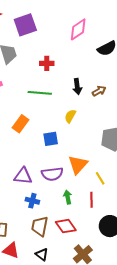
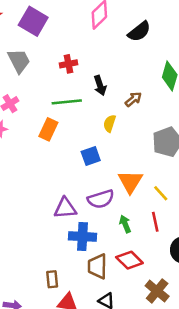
purple square: (25, 25) -> (33, 21), turned -30
black arrow: (77, 86) -> (100, 85), moved
brown arrow: (99, 91) -> (133, 99), moved
orange rectangle: (21, 124) -> (48, 129), moved
blue cross: (32, 201) -> (82, 237), size x1.5

